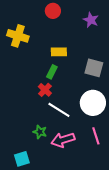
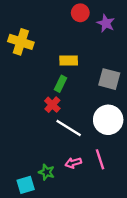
red circle: (53, 11) -> (80, 13), moved
green star: (40, 132) -> (47, 172), moved
pink line: (96, 136) -> (100, 159), moved
pink arrow: (63, 140) -> (73, 163), size x0.6

